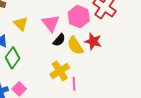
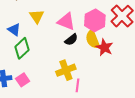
pink triangle: (51, 23) -> (66, 22), turned -42
yellow semicircle: (75, 46) -> (93, 39), moved

